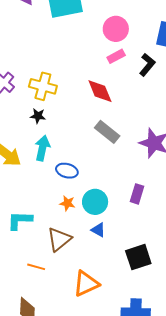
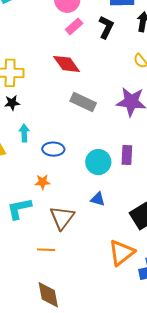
cyan arrow: (42, 148) -> (24, 133), size x0.7
cyan circle: (95, 202) -> (98, 162), moved
orange star: (67, 203) -> (43, 182), moved
orange triangle: (86, 284) -> (122, 253), moved

